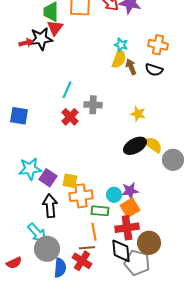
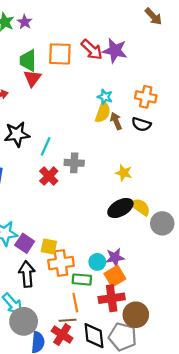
black star: (41, 39) -> (17, 134), moved
black diamond: (121, 251) -> (94, 336), moved

